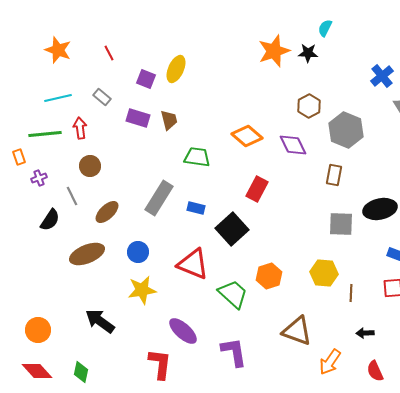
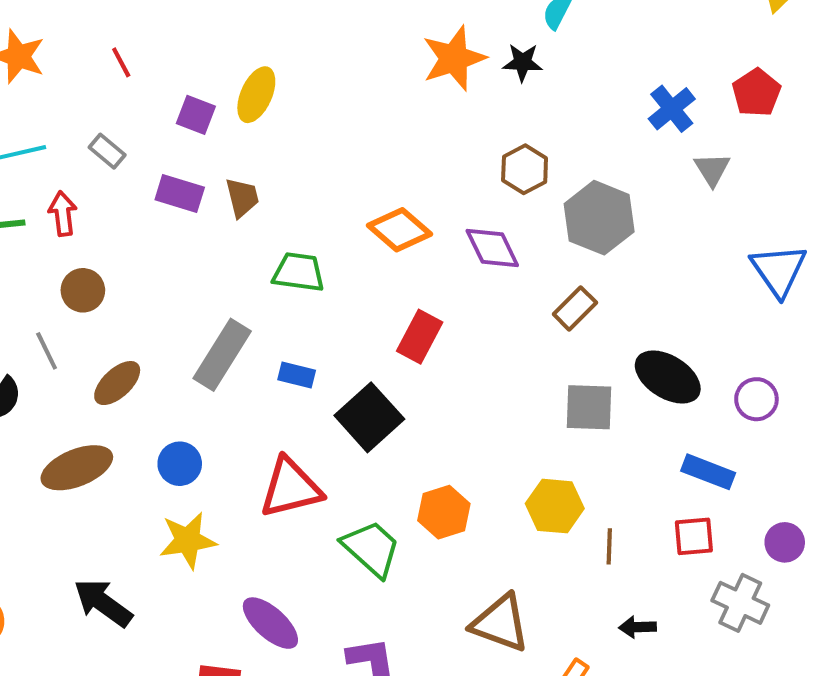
brown rectangle: (334, 175) -> (575, 308), turned 35
black ellipse: (380, 209) -> (668, 377), turned 44
red triangle: (193, 264) -> (291, 488), turned -36

